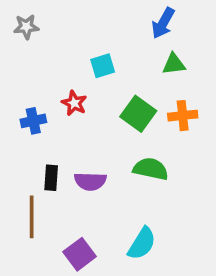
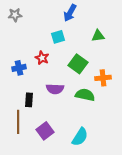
blue arrow: (163, 23) -> (70, 13), moved
orange cross: (183, 116) -> (103, 78), moved
purple semicircle: (90, 181) -> (55, 89), moved
purple square: (80, 254) -> (45, 131), moved

